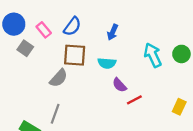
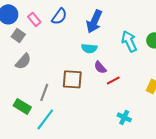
blue arrow: (113, 32) -> (94, 21), size x1.6
brown square: (75, 55) -> (72, 79), moved
gray semicircle: (59, 78) -> (23, 61), moved

